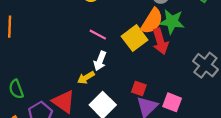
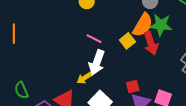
yellow square: (135, 38) -> (127, 41), size x0.7
white arrow: (100, 61) -> (97, 62), size x1.4
red square: (139, 89) -> (133, 87), turned -32

